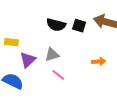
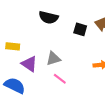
black semicircle: (56, 25) -> (49, 17), moved
purple triangle: (28, 60) -> (29, 64), turned -42

